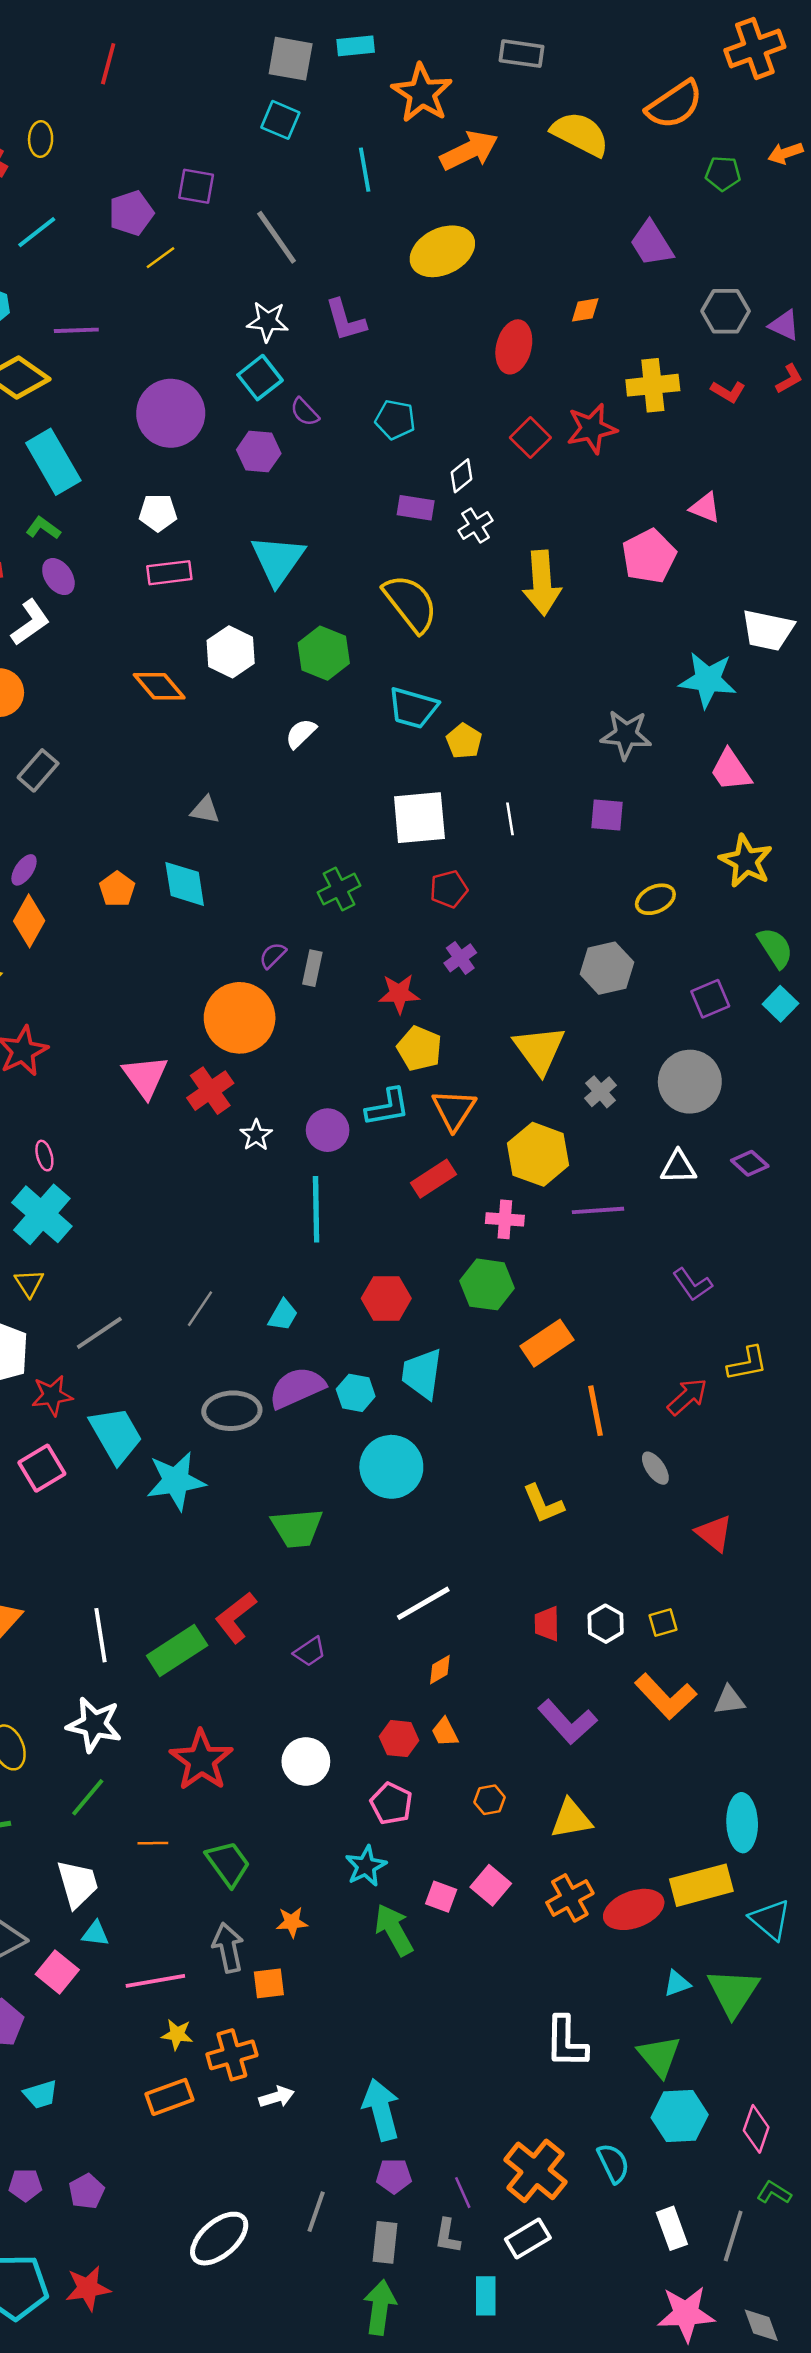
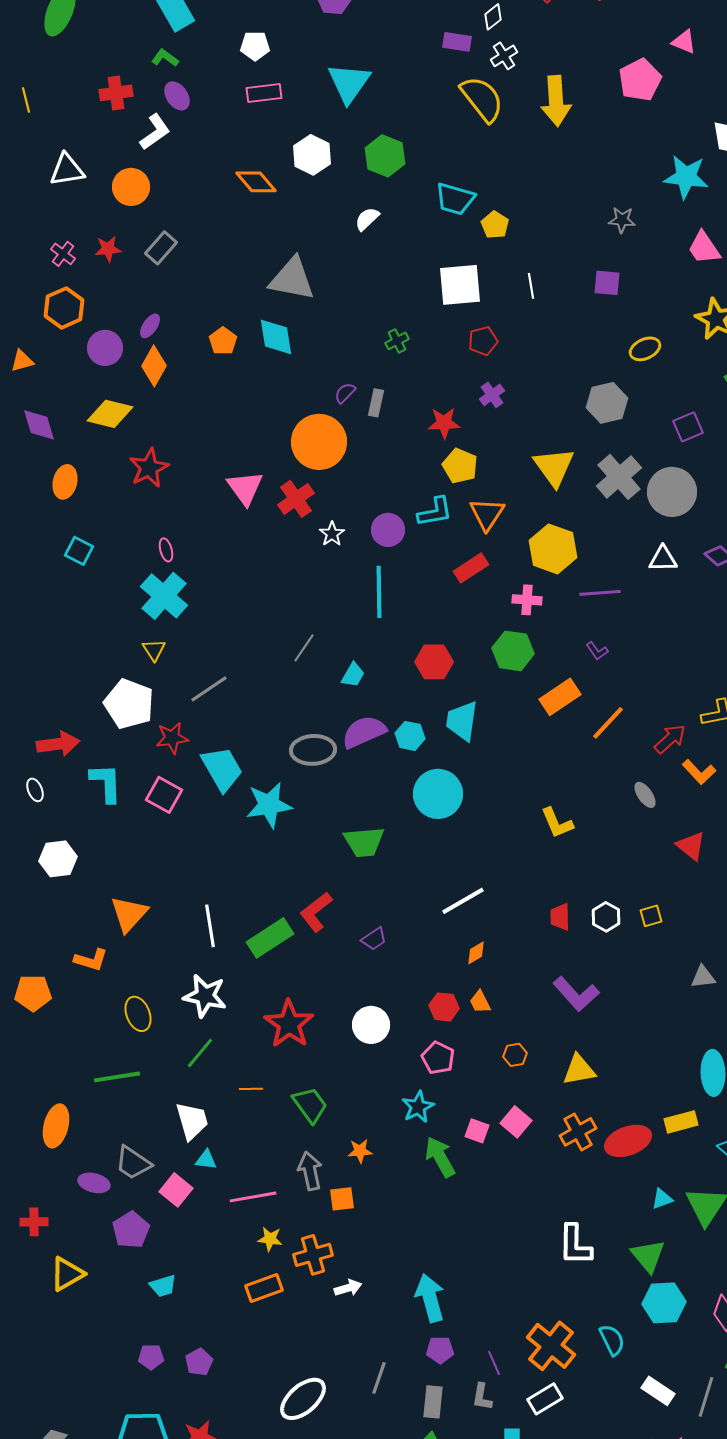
yellow semicircle: (410, 603) -> (482, 99), moved
gray star: (626, 735) -> (622, 220), size x0.7
gray triangle: (205, 810) -> (292, 279), size x2.0
green cross: (339, 889) -> (397, 341), size x0.7
gray cross: (601, 1092) -> (619, 477), moved, size x1.8
purple L-shape: (692, 1284) -> (597, 651), moved, size x0.7
gray line: (200, 1309) -> (304, 648), moved
orange line: (595, 1411) -> (608, 723), moved, turned 54
pink square: (42, 1468) -> (164, 795), turned -30
orange L-shape: (666, 1696) -> (699, 772), moved, size x0.7
yellow rectangle: (701, 1885) -> (681, 1122), size x0.7
white rectangle: (672, 2228) -> (658, 1391), turned -36

